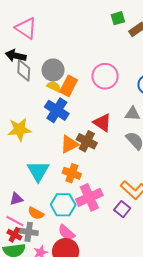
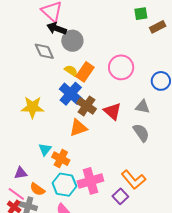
black arrow: (16, 56) -> (57, 28), moved
gray diamond: (24, 70) -> (44, 51), turned -35
gray circle: (53, 70) -> (72, 41), moved
brown cross: (87, 141) -> (87, 106), moved
cyan triangle: (38, 171) -> (45, 149), size x0.6
orange cross: (72, 173) -> (61, 159), moved

